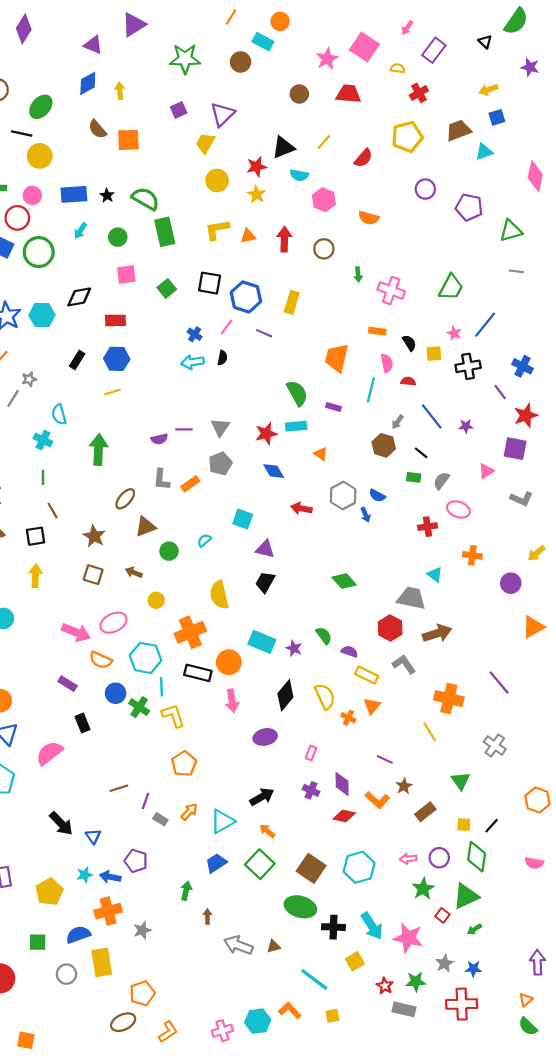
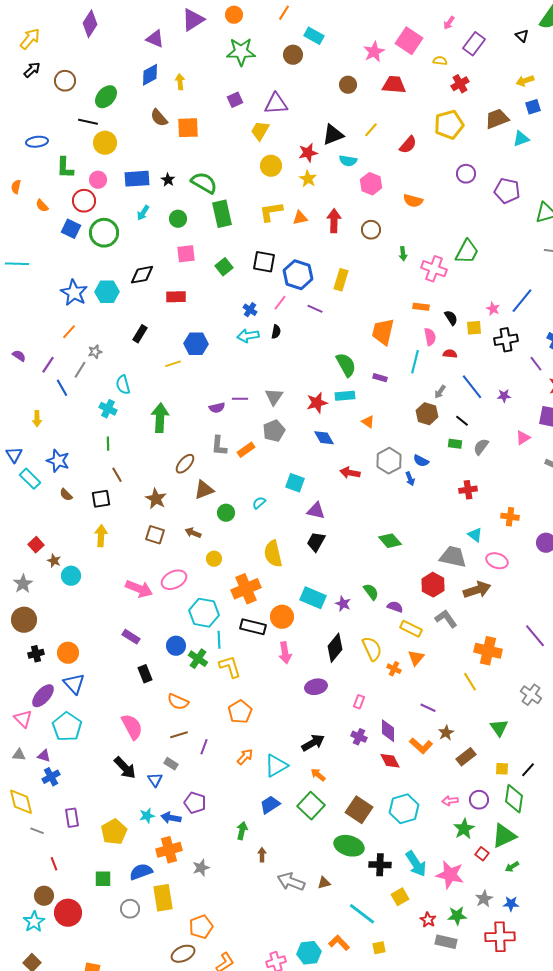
orange circle: (280, 21) -> (234, 15), moved
purple triangle: (222, 114) -> (276, 104), turned 40
green trapezoid: (451, 287) -> (467, 252), moved
blue hexagon: (117, 359) -> (196, 344), moved
pink ellipse: (458, 509) -> (497, 561), moved
orange semicircle: (101, 660) -> (178, 702), moved
pink semicircle: (49, 753) -> (132, 727), moved, turned 100
red diamond: (344, 816) -> (390, 761), turned 50
gray rectangle: (160, 819) -> (171, 764), moved

